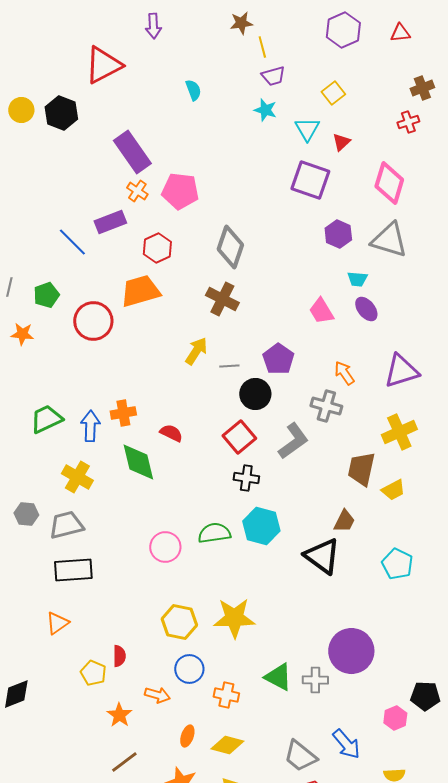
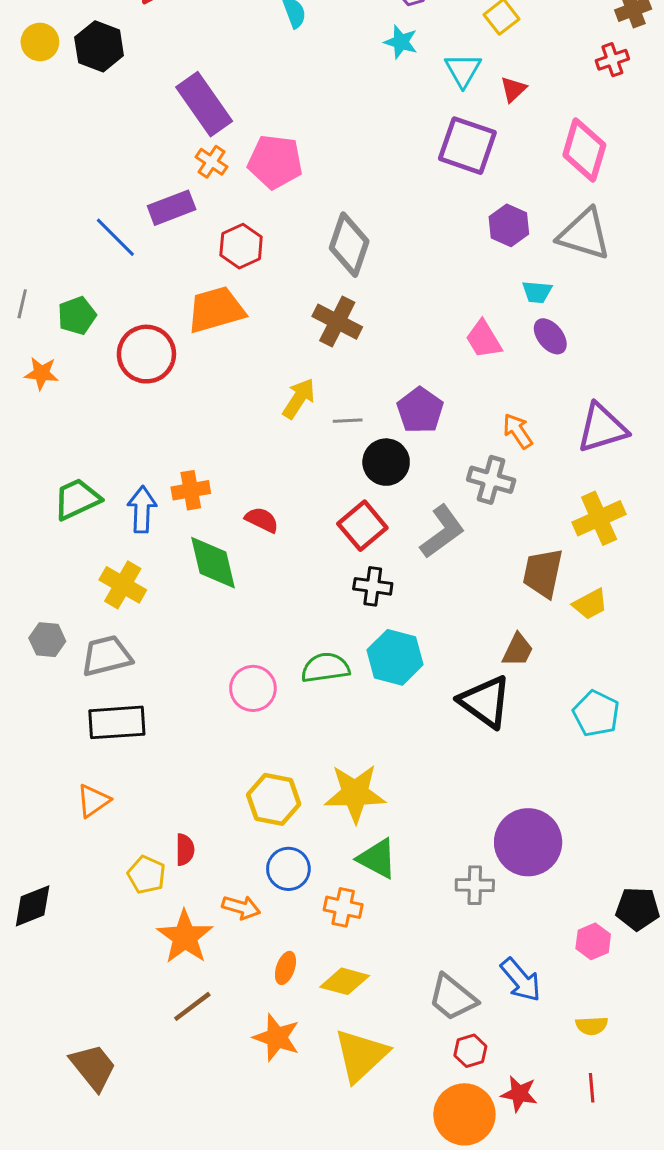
green triangle: (278, 677) -> (377, 859), moved
orange star: (119, 715) -> (185, 937), size x1.5

